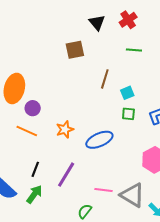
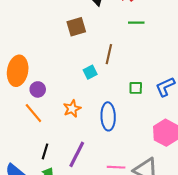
cyan square: (127, 93) -> (90, 72), moved
orange line: (27, 131) -> (33, 113), turned 30
blue ellipse: (99, 140) -> (108, 116), turned -64

